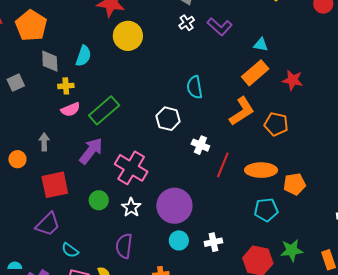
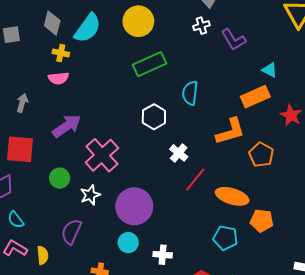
cyan semicircle: (83, 56) -> (88, 28), size x1.4
green rectangle: (104, 110) -> (149, 64), moved

